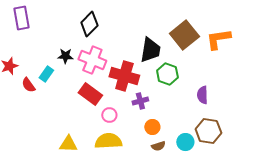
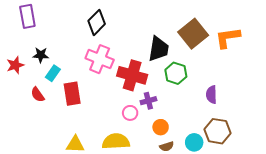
black star: (65, 56) -> (41, 55), moved
red semicircle: (28, 85) -> (38, 95), moved
red rectangle: (90, 94) -> (72, 94), moved, turned 45
pink circle: (109, 115) -> (130, 113), moved

